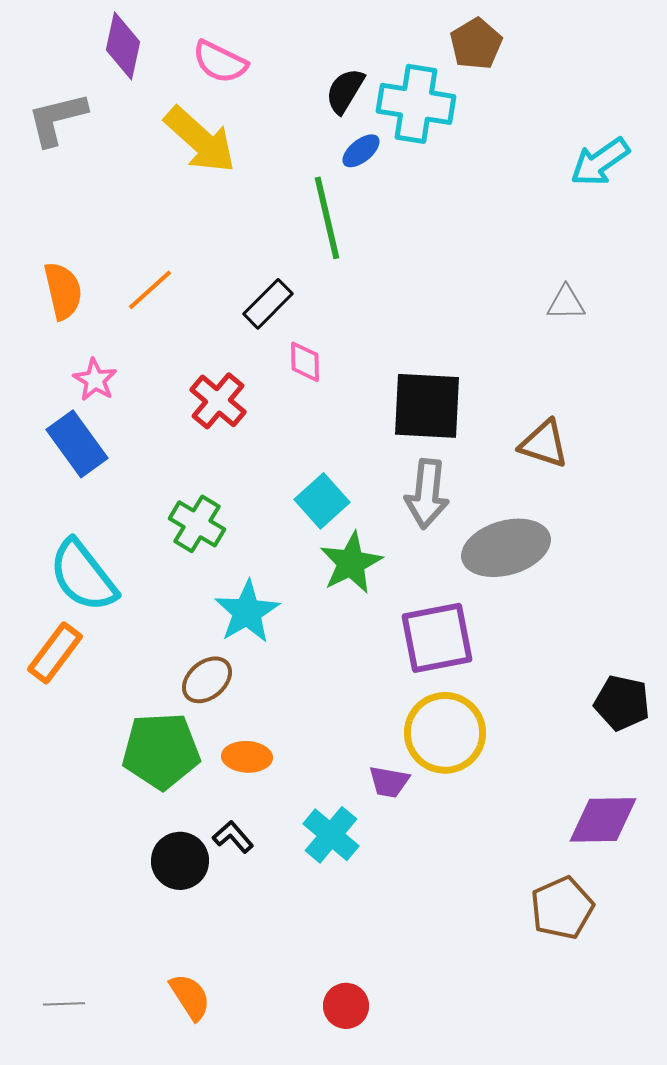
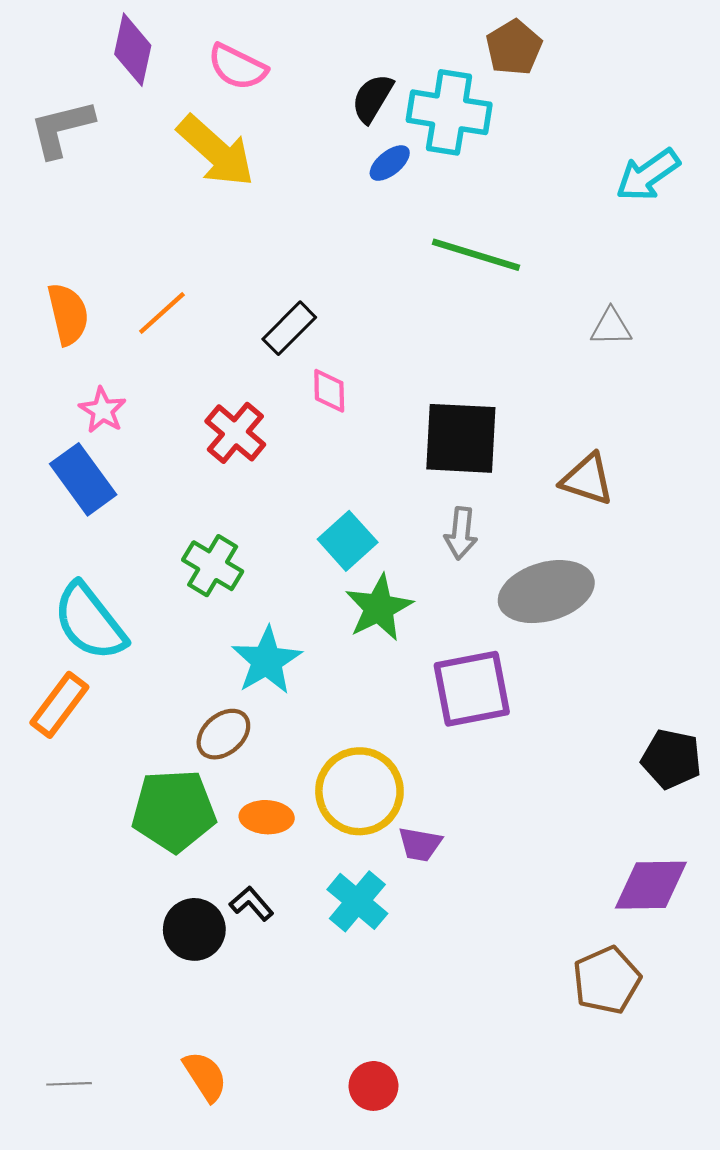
green line: (327, 218) -> (476, 255), moved, turned -60
gray arrow: (427, 494) -> (461, 533), size x0.7
yellow circle: (445, 733) -> (359, 791), moved

